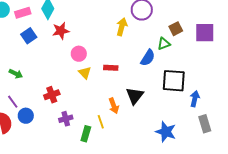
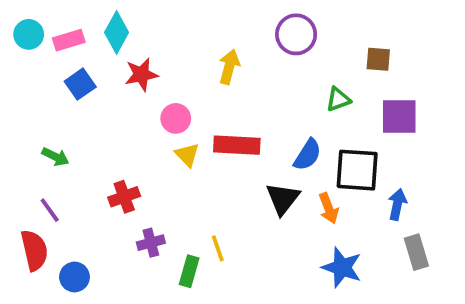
yellow arrow: (122, 27) -> (229, 67), moved
brown square: (176, 29) -> (378, 59), moved, turned 32
purple square: (205, 33) -> (399, 117), moved
blue semicircle: (148, 58) -> (308, 155), moved
red rectangle: (111, 68) -> (237, 145), size x1.6
orange arrow: (114, 106) -> (329, 208), moved
blue circle: (26, 116) -> (74, 277), moved

